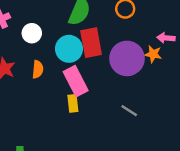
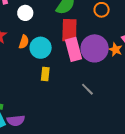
cyan circle: (69, 49) -> (41, 48), moved
pink rectangle: (76, 81) -> (73, 49), moved

